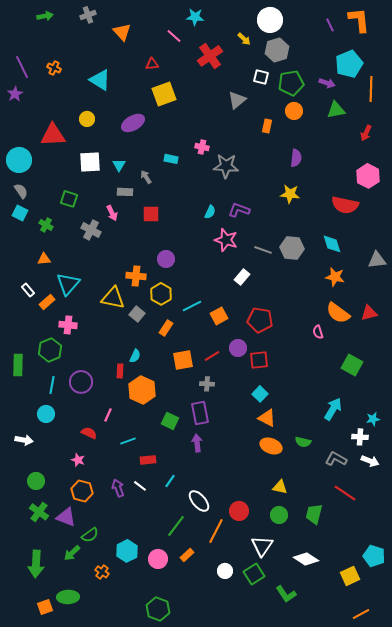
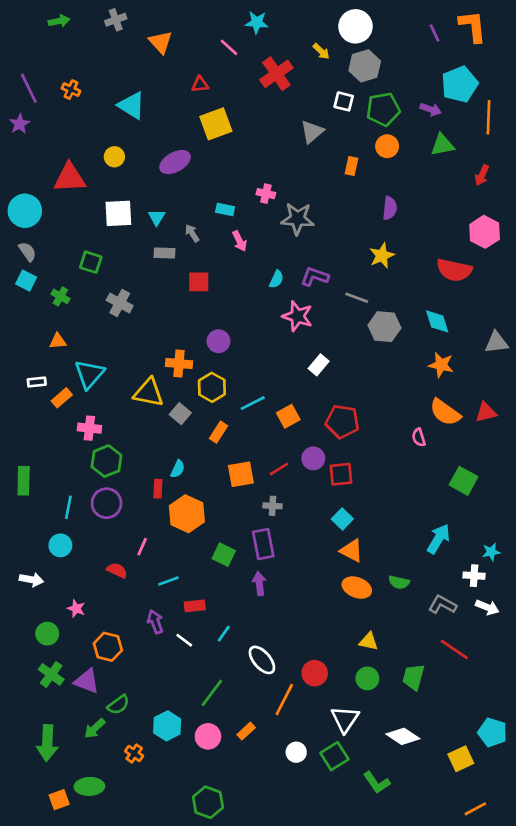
yellow star: (290, 194) -> (382, 256), turned -30
pink arrow: (112, 213) -> (240, 241), moved
gray line: (263, 250) -> (357, 298), moved
white rectangle: (28, 290) -> (37, 382), turned -56
green hexagon: (50, 350) -> (107, 461), moved
pink star: (78, 460) -> (76, 609), moved
purple arrow: (118, 488) -> (155, 622), moved
green line: (176, 526) -> (212, 693), moved

